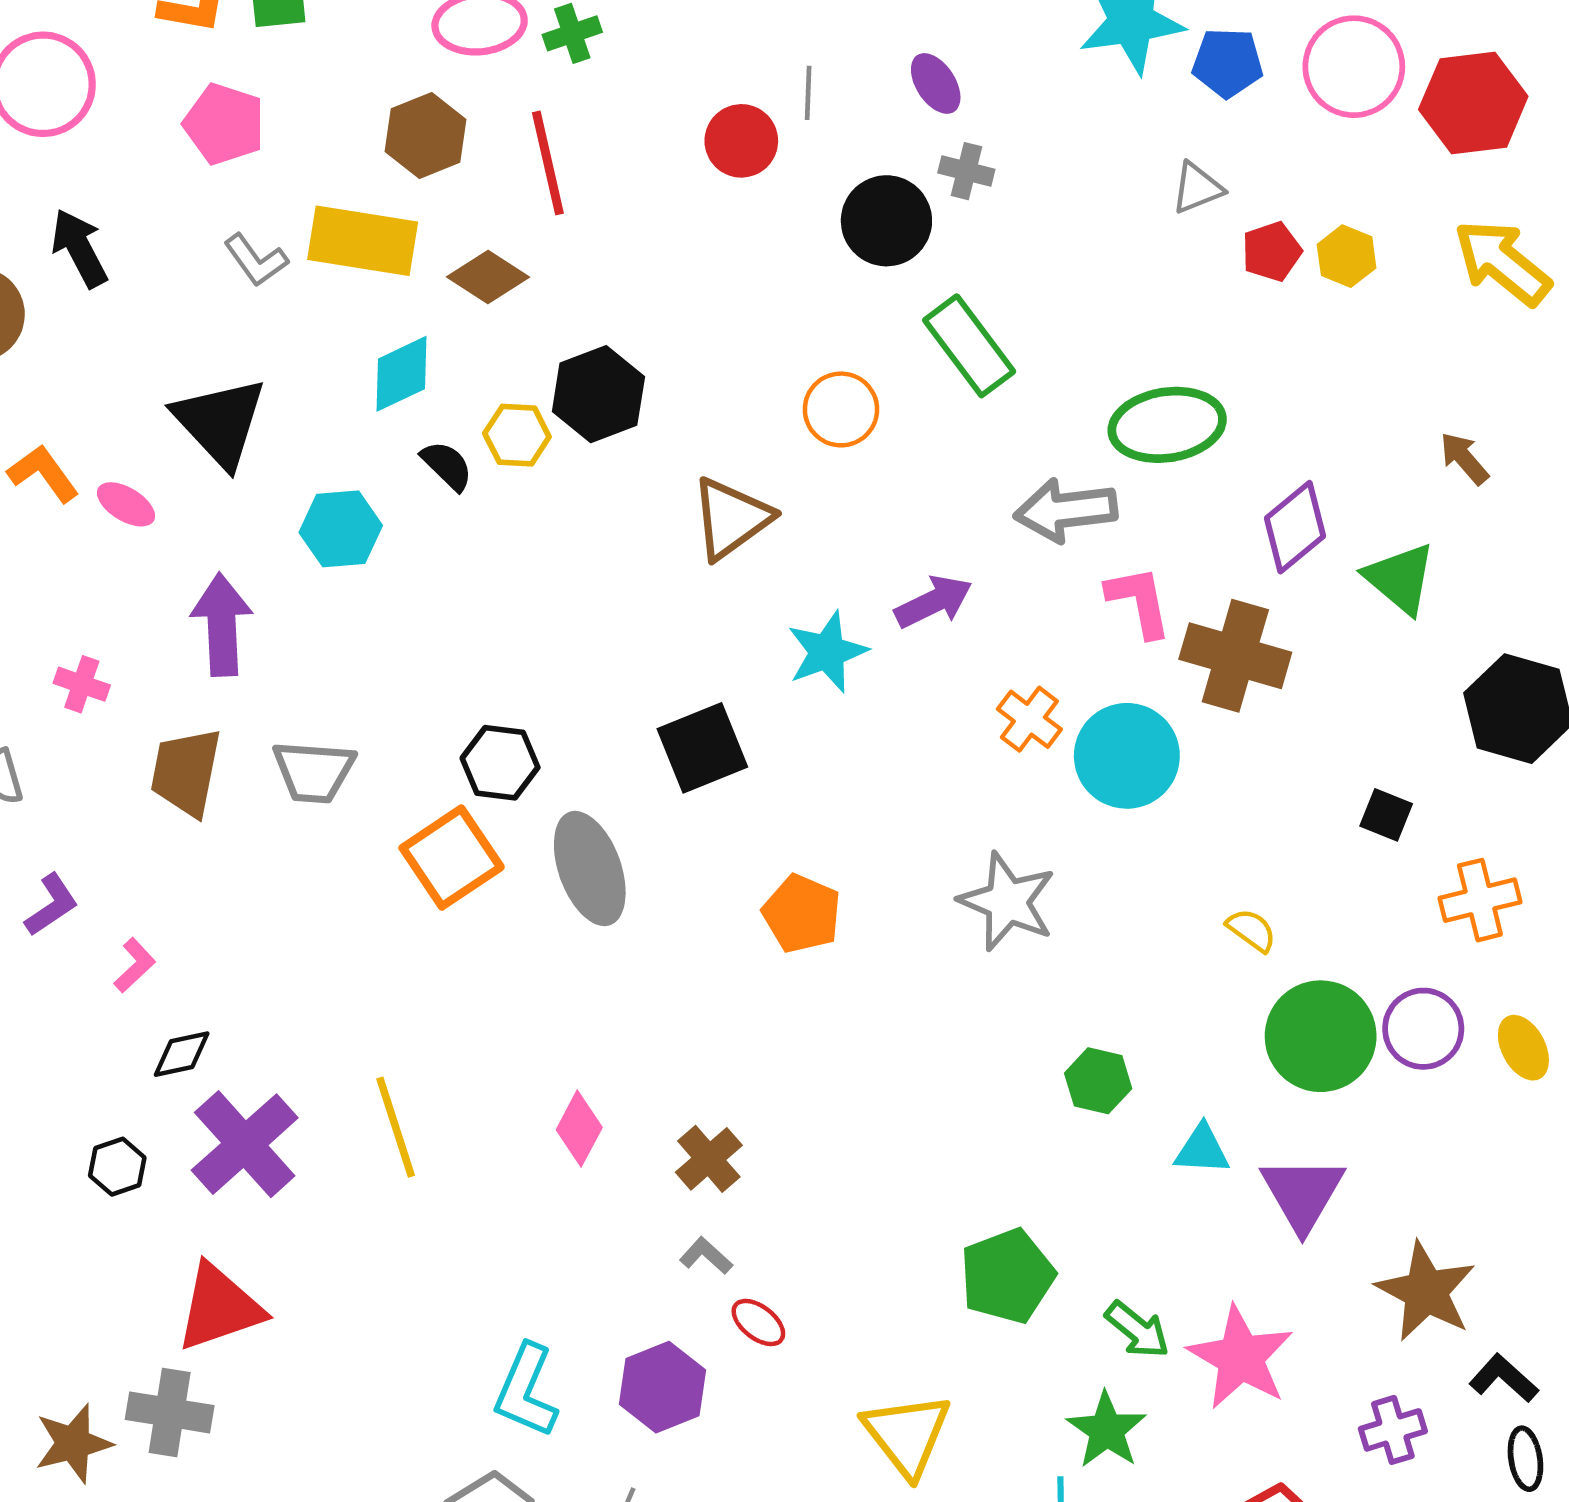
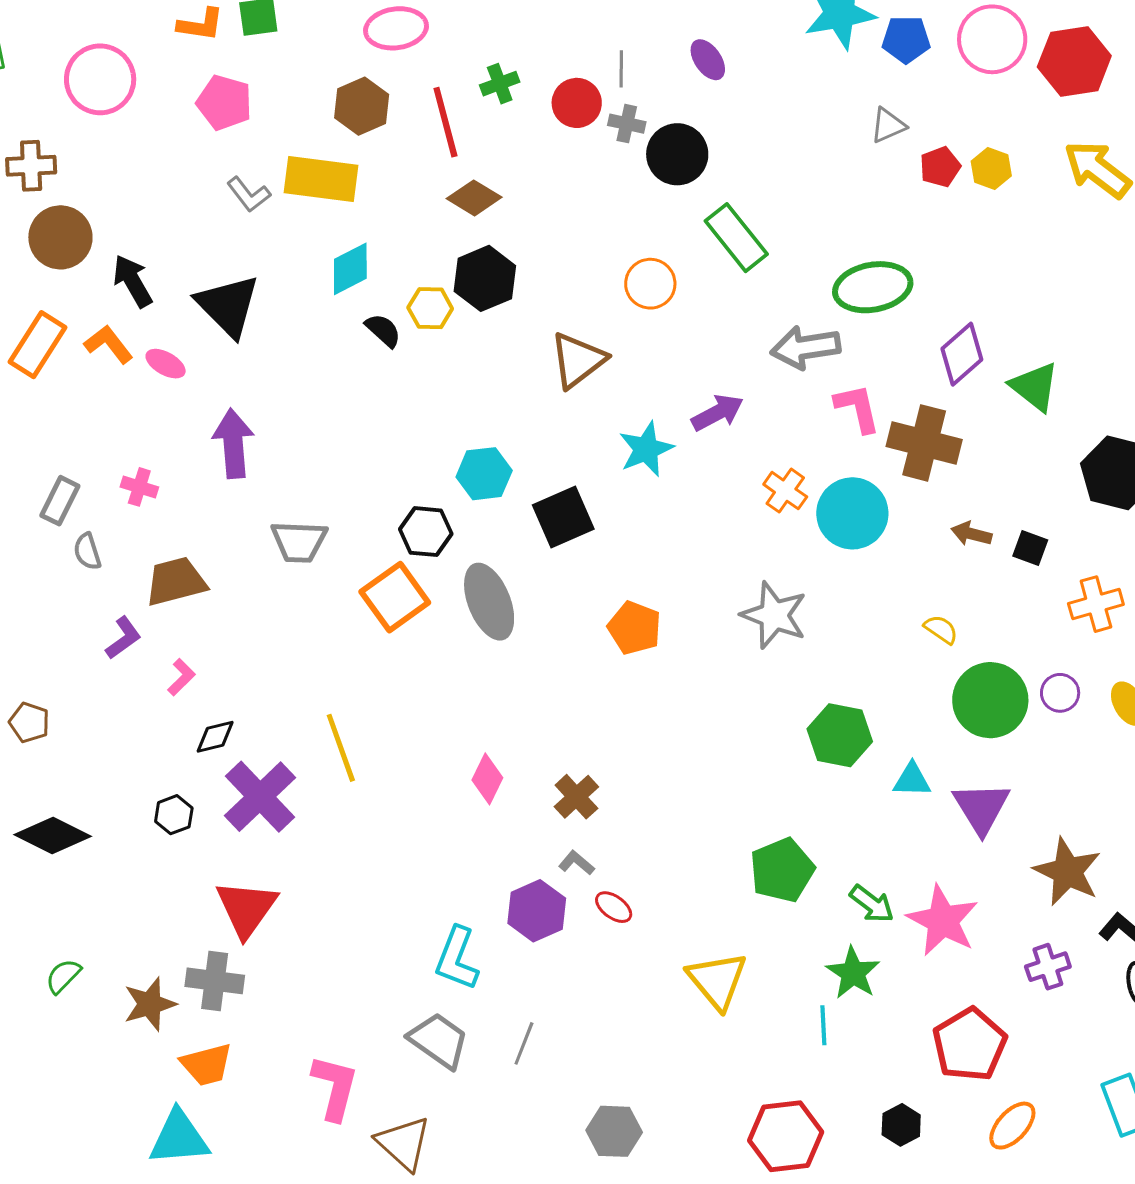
green cross: (572, 33) -> (500, 84), moved
gray cross: (966, 171) -> (627, 124), moved
black arrow: (79, 248) -> (133, 281), moved
brown diamond: (488, 277) -> (474, 198), moved
brown arrow: (1464, 458) -> (971, 534), moved, turned -33
cyan hexagon: (341, 529) -> (484, 474), moved
brown trapezoid: (186, 772) -> (176, 581), moved, turned 66
purple circle: (1423, 1029) -> (1060, 693), size x0.7
green hexagon: (1098, 1081) -> (840, 735), size x1.4
yellow line: (396, 1127) -> (341, 748), moved
red triangle: (219, 1307) -> (246, 908), turned -34
purple hexagon: (663, 1387) -> (537, 911), moved

